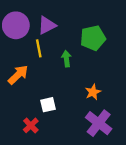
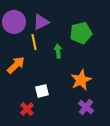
orange star: (93, 92) -> (81, 80), size x1.5
purple cross: (99, 123) -> (86, 107), size x0.7

